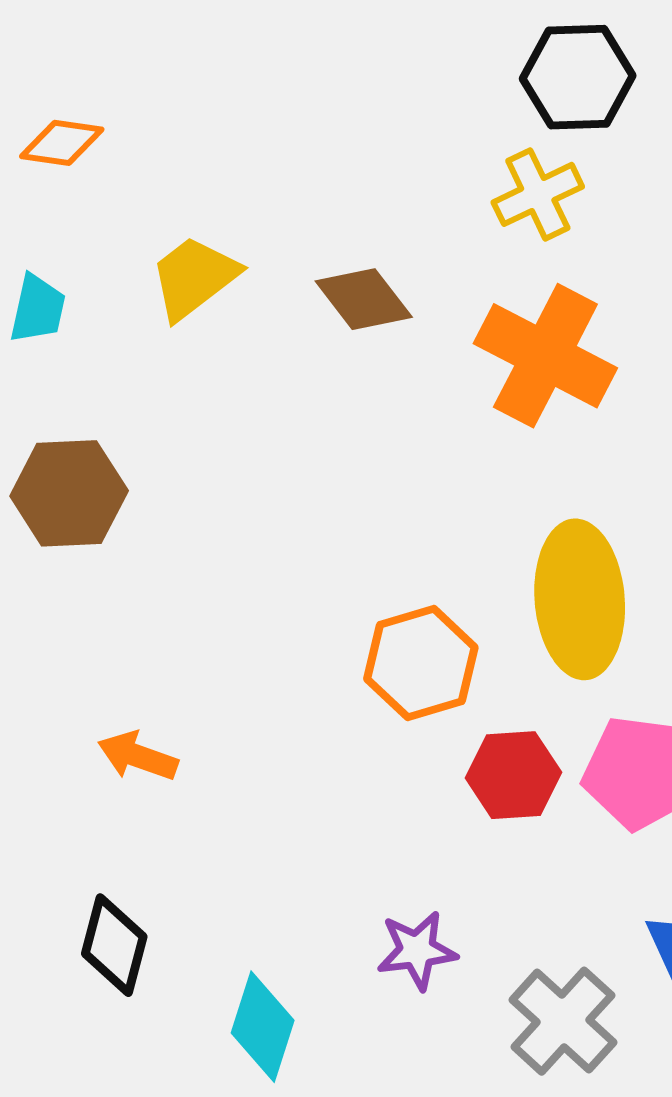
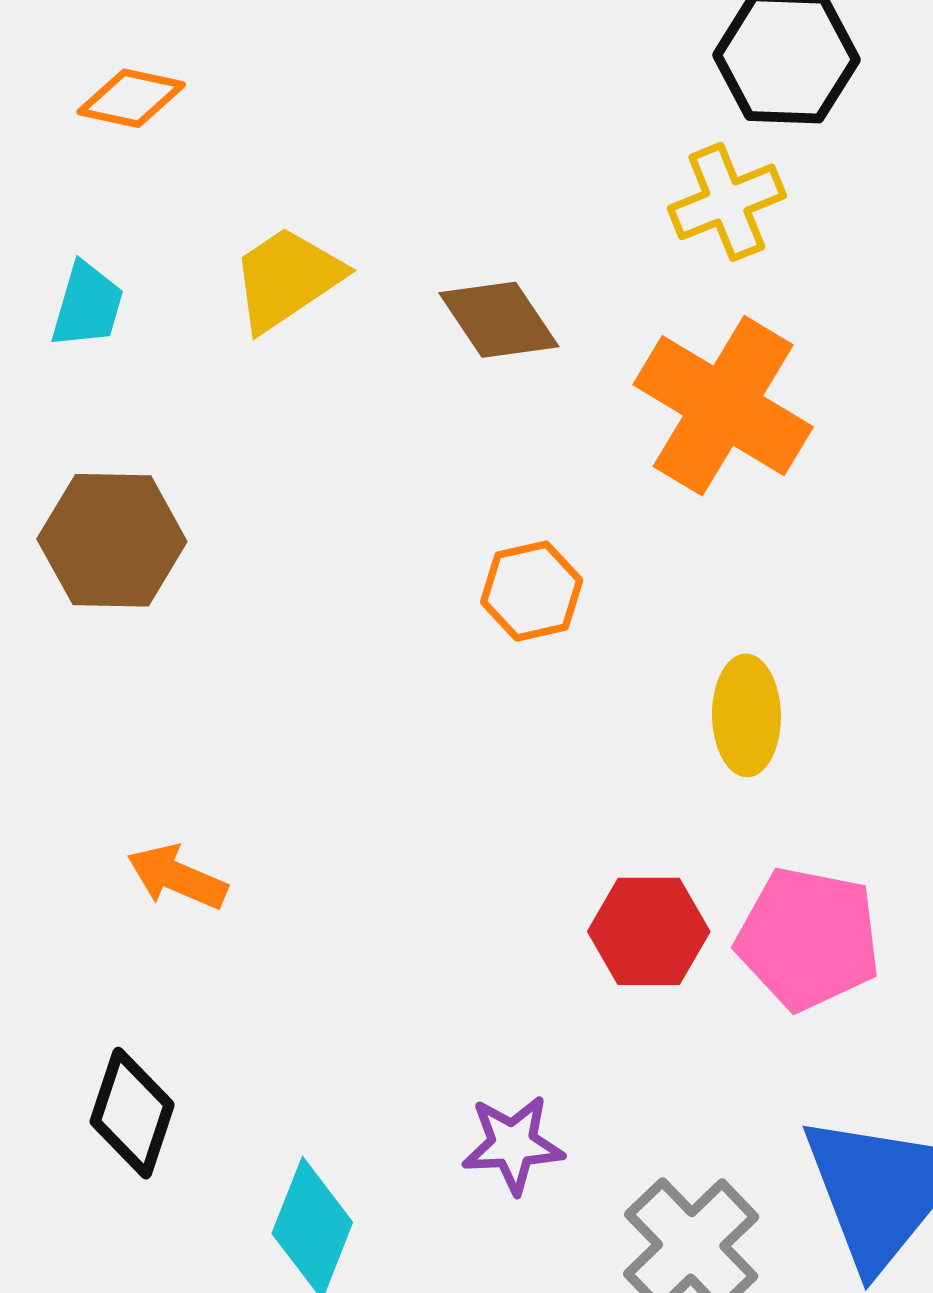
yellow ellipse: (580, 599) -> (746, 715), size x0.6
orange hexagon: (421, 663) -> (532, 591), moved, size x0.7

